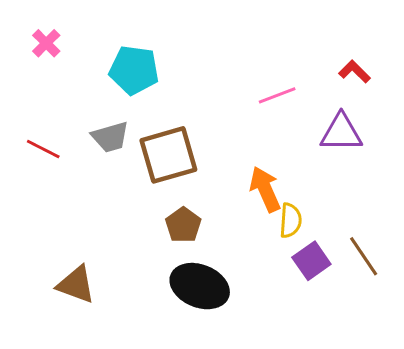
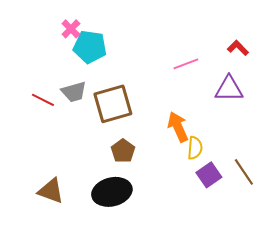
pink cross: (46, 43) -> (71, 29), moved
red line: (43, 149) -> (43, 100), moved
black ellipse: (200, 286) -> (112, 192), moved, turned -36

